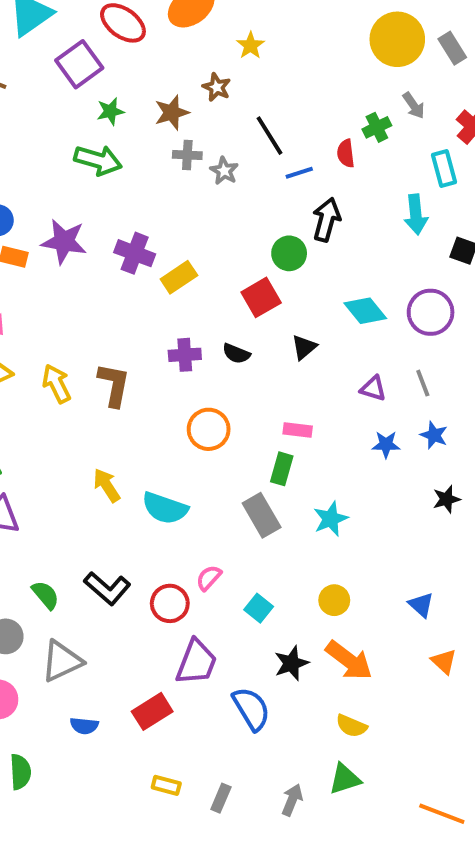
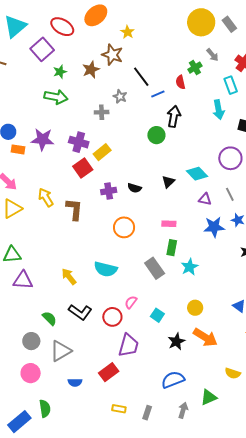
brown star: (217, 87) -> (112, 55), size x1.5
gray cross: (187, 155) -> (102, 112), moved
red square: (261, 297) -> (83, 168), moved
cyan diamond: (365, 311) -> (197, 174), moved
yellow arrow: (57, 384) -> (46, 197), moved
blue star: (386, 445) -> (214, 227), size x1.5
green rectangle: (282, 469) -> (172, 248), moved
yellow arrow: (107, 485) -> (69, 277), moved
blue semicircle: (251, 709) -> (173, 380), moved, turned -75
yellow semicircle: (351, 726) -> (233, 373), moved

